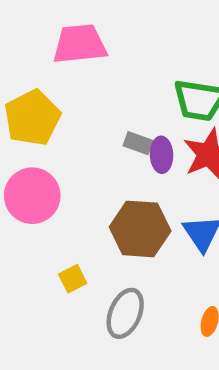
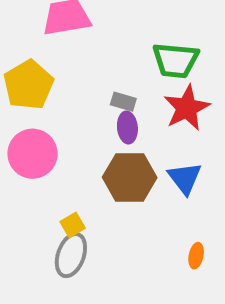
purple ellipse: (162, 155) -> (127, 128), moved
gray ellipse: (125, 313) -> (71, 255), moved

